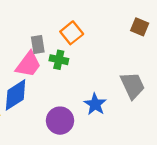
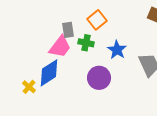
blue star: (95, 104) -> (117, 50), moved
purple circle: (60, 121) -> (99, 78), moved

